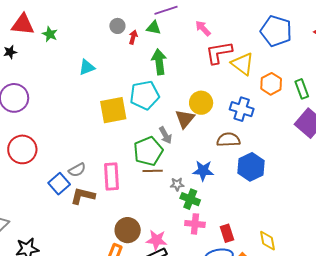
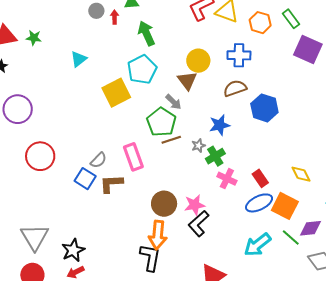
green cross: (190, 199) -> (215, 156), turned -36
pink cross: (195, 224) -> (227, 179), turned 36

